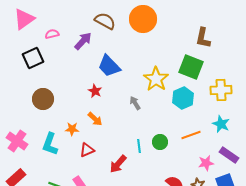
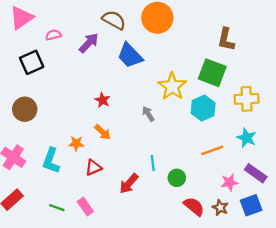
blue trapezoid: (109, 66) -> (130, 55), moved
brown circle: (43, 99) -> (25, 109), moved
green circle: (160, 142) -> (177, 178), moved

